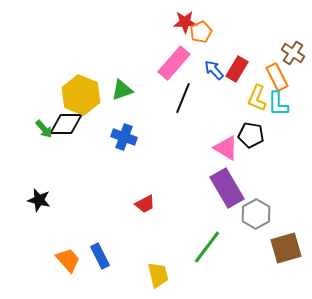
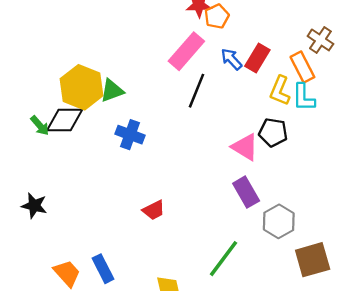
green triangle: (122, 90) -> (112, 91), moved
purple rectangle: (227, 188) -> (246, 192), size x0.7

